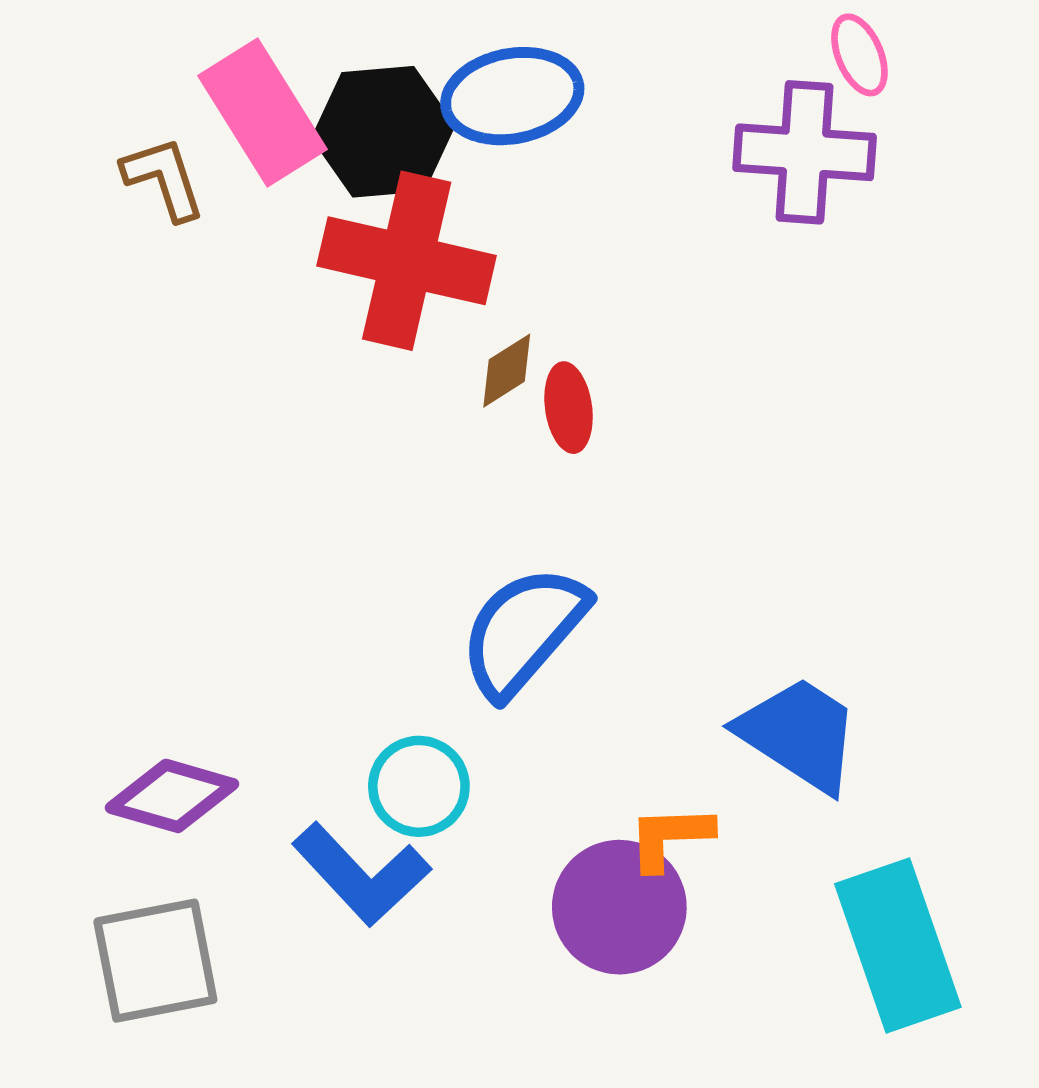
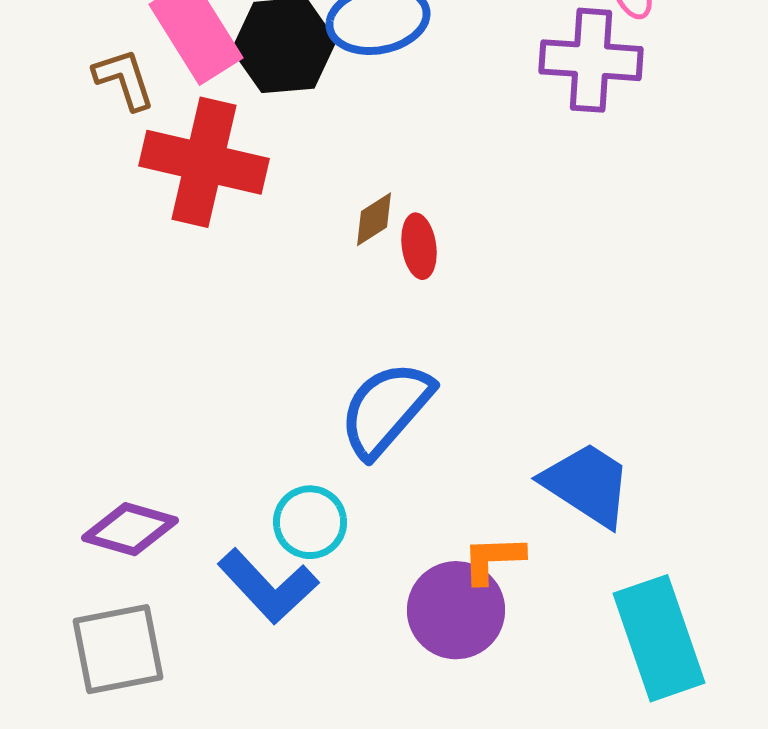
red cross: (407, 261) -> (204, 162), moved

